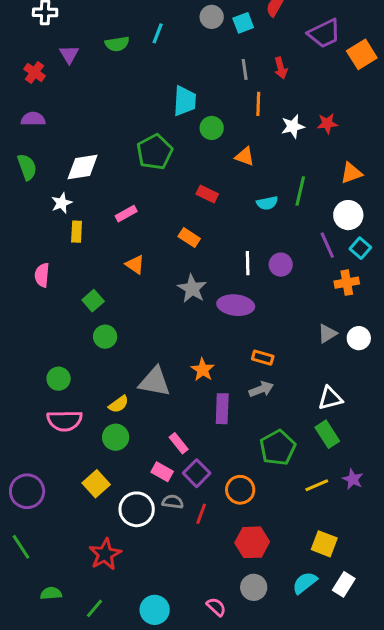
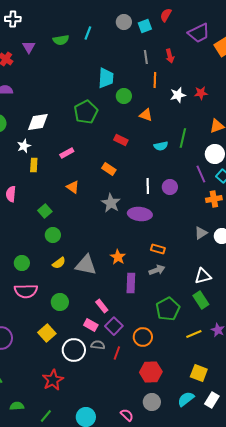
yellow semicircle: (119, 404) -> (59, 263), moved

